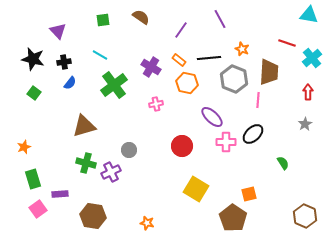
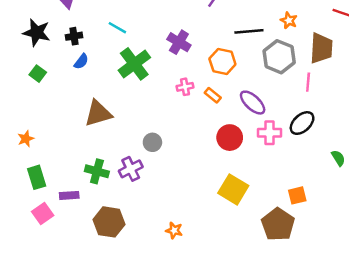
orange rectangle: (179, 60) -> (213, 95), moved
red circle: (182, 146) -> (230, 138), moved
green cross: (86, 163) -> (97, 171), moved

